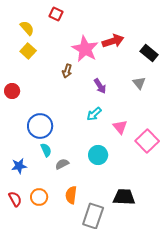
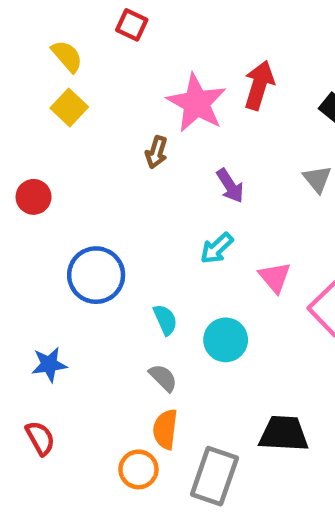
red arrow: (113, 41) -> (259, 85), turned -55
cyan semicircle: (46, 150) -> (165, 320), moved
gray semicircle: (62, 164) -> (163, 378), moved, turned 72
orange circle: (39, 197) -> (139, 469), moved

